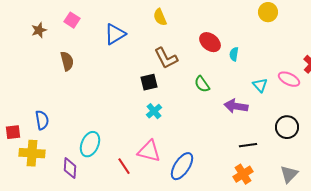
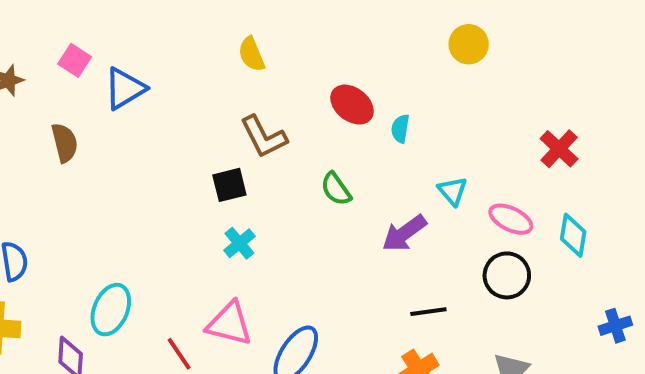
blue triangle: (115, 34) -> (125, 88), moved
pink ellipse: (289, 79) -> (511, 219), moved
purple arrow: (236, 106) -> (404, 233), turned -45

